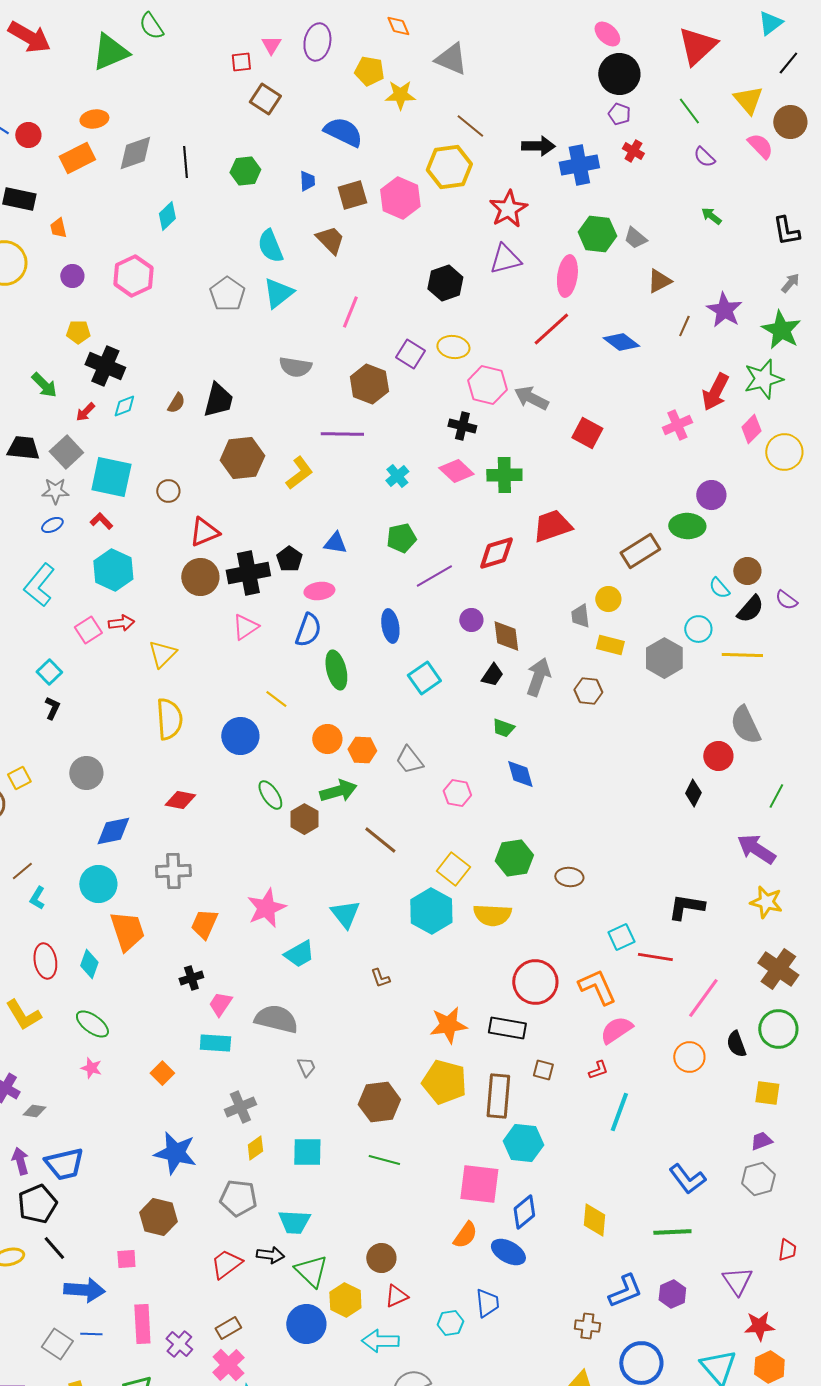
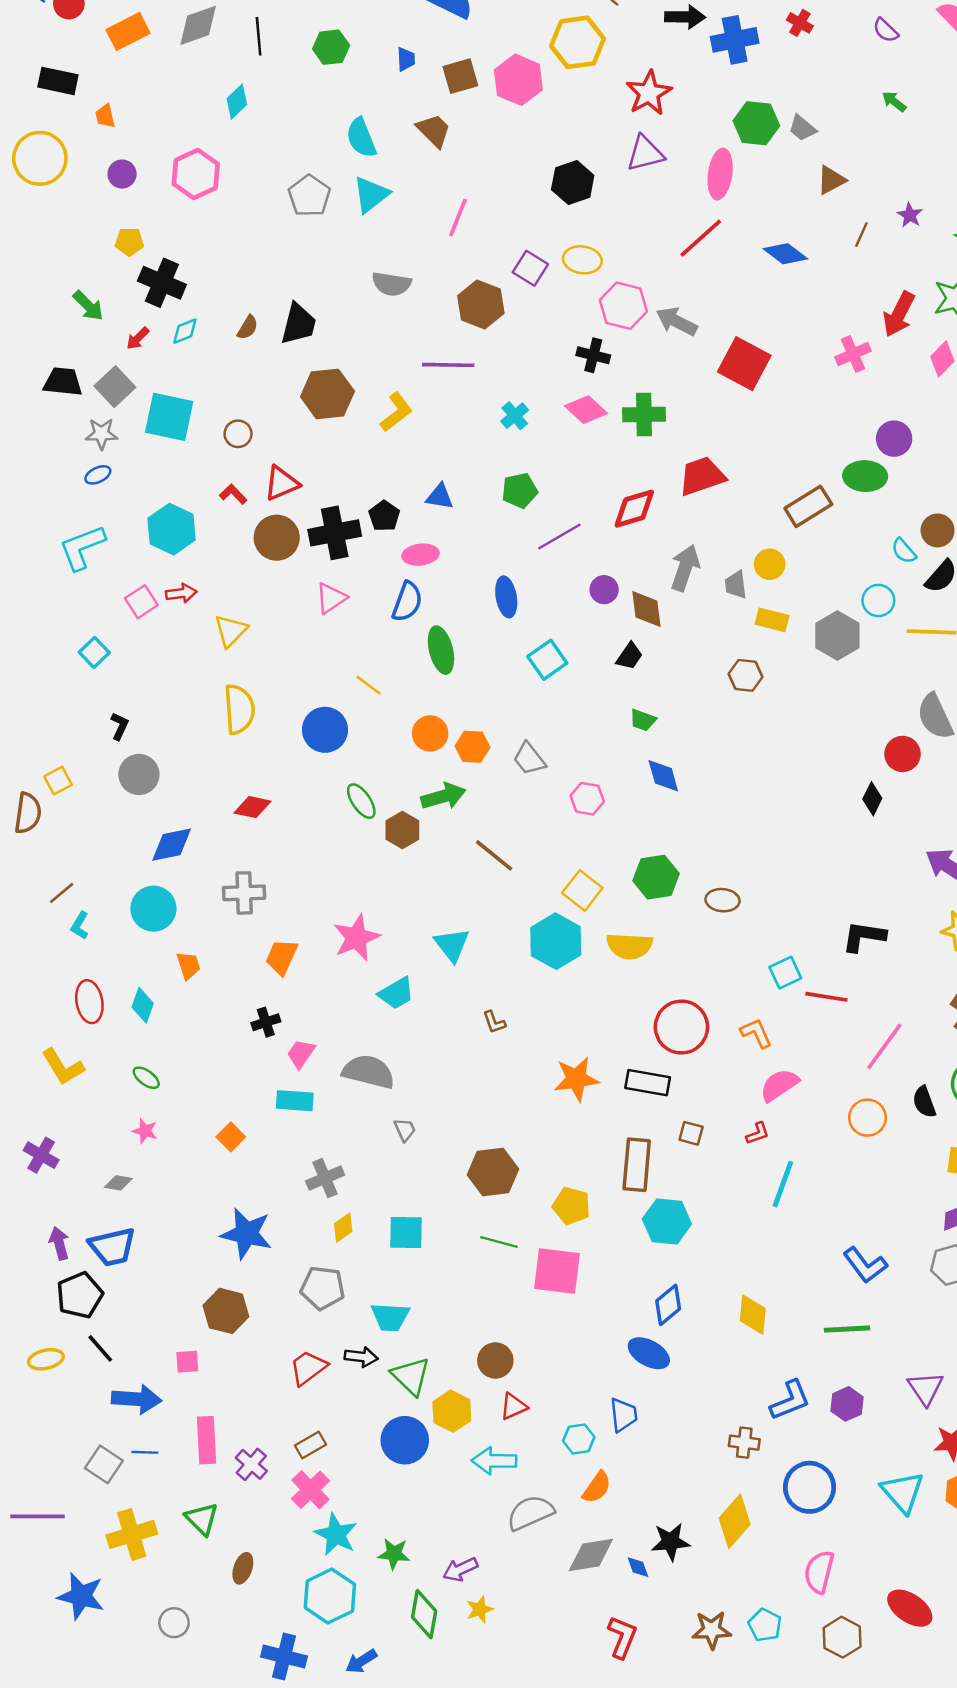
purple star: (724, 310) -> (910, 215), size x0.6
red square: (587, 433) -> (744, 364), size x1.4
red L-shape: (101, 521) -> (233, 494), moved
cyan L-shape: (39, 585) -> (82, 547), turned 30
gray arrow: (538, 677) -> (685, 568), moved
black L-shape: (52, 708) -> (120, 726), moved
orange trapezoid: (127, 931) -> (188, 965), size x0.6
orange L-shape: (597, 987) -> (756, 1033), size x0.7
green ellipse: (92, 1024) -> (146, 1078), size x0.7
yellow pentagon: (444, 1082) -> (571, 1206), moved, size x0.7
gray diamond: (34, 1111) -> (118, 1183), moved
pink square: (479, 1184) -> (557, 1271), moved
orange semicircle: (465, 1235) -> (597, 1487), moved

